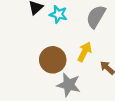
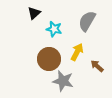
cyan star: (58, 14) -> (54, 29), moved

